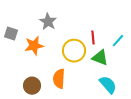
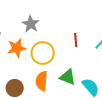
yellow circle: (74, 51) -> (43, 53), moved
green triangle: (100, 58) -> (68, 77), moved

